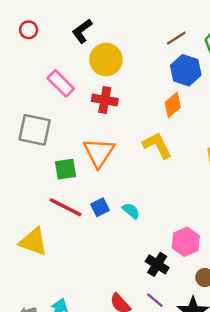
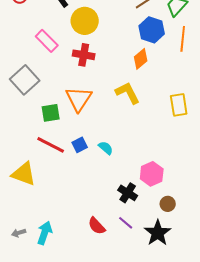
gray square: (35, 130) -> (25, 80), turned 36

